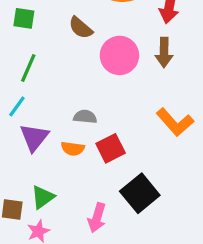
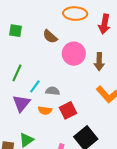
brown arrow: (164, 52) -> (99, 62), moved
green line: (28, 68) -> (17, 73), moved
cyan line: (17, 106) -> (35, 86), moved

